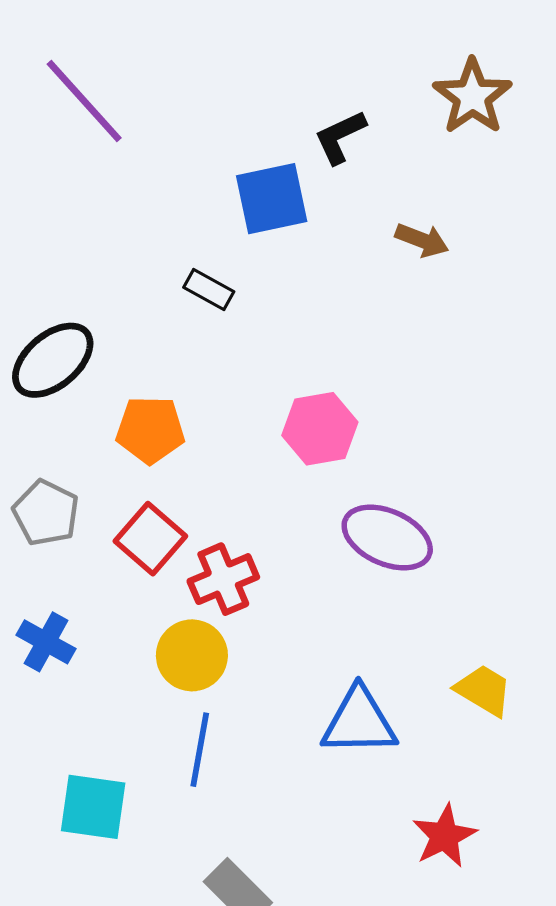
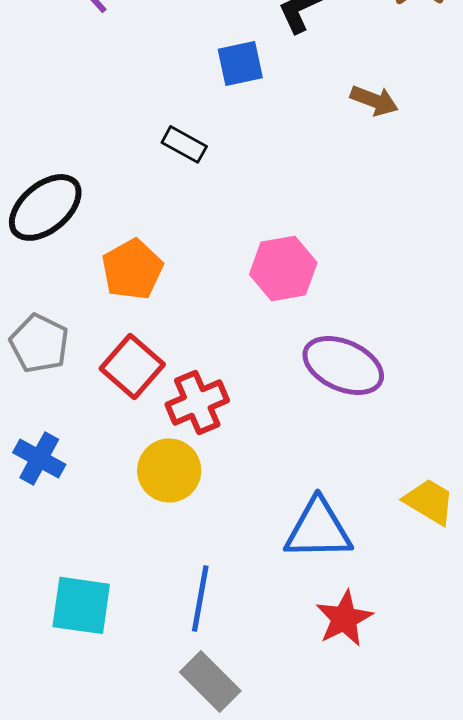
blue square: (272, 199) -> (240, 63), size x0.7
orange pentagon: (150, 430) -> (132, 269), turned -30
blue line: (200, 750) -> (200, 598), moved
red star: (444, 836) -> (344, 618), moved

